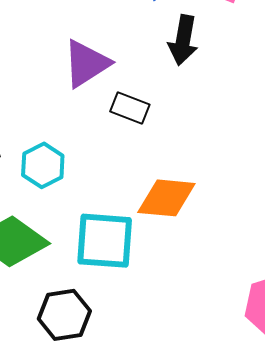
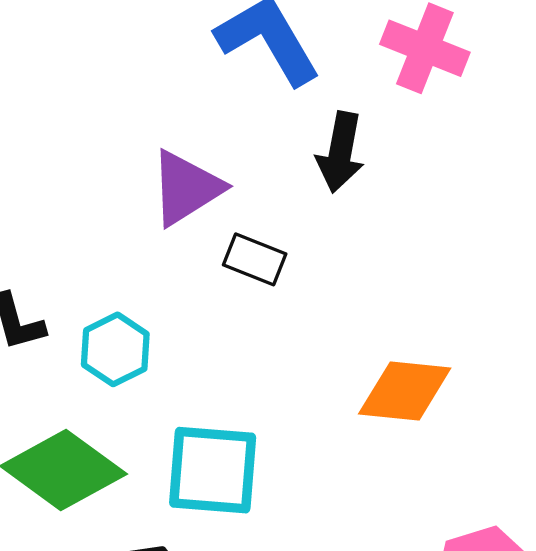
orange diamond: (166, 198) -> (405, 391), moved

